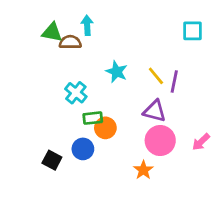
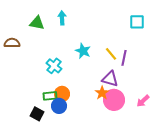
brown semicircle: (70, 42) -> (12, 43), moved
green rectangle: (93, 118) -> (50, 96), moved
orange circle: (105, 128) -> (62, 94), moved
orange star: (143, 170) -> (102, 93), moved

